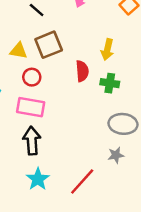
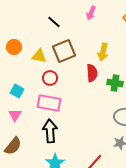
yellow arrow: (107, 50) -> (103, 52), moved

